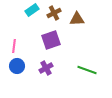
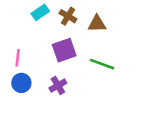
brown cross: (54, 13) -> (68, 16), turned -32
green line: (87, 70) -> (102, 64), moved

